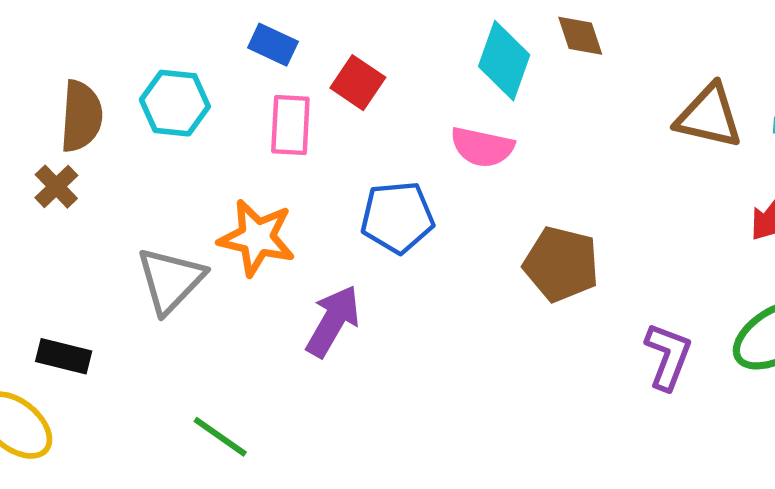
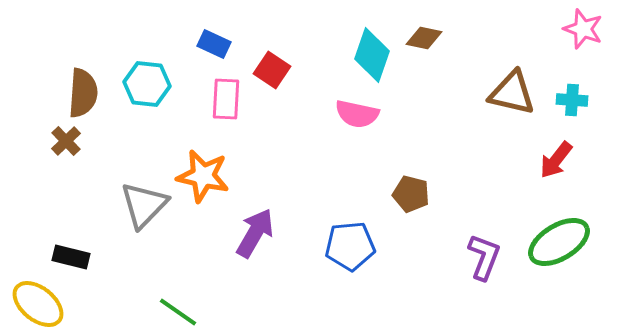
brown diamond: (580, 36) -> (424, 38), turned -60
blue pentagon: (397, 217) -> (350, 246), moved
brown pentagon: (561, 264) -> (411, 194), size x0.7

